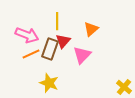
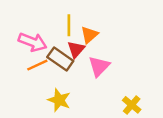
orange triangle: (91, 29) -> (89, 35), moved
brown rectangle: (50, 49) -> (60, 59), turned -75
yellow cross: (124, 87) -> (132, 105), moved

